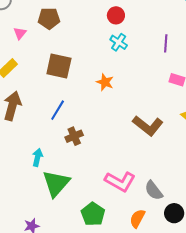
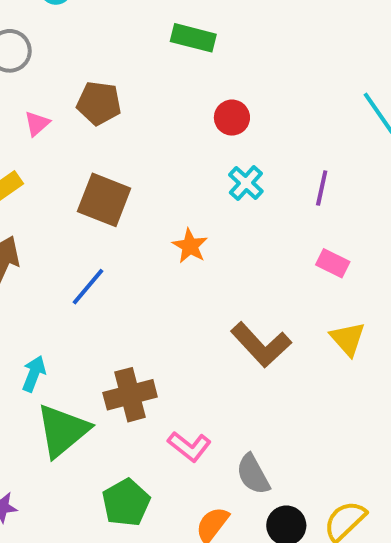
cyan cross: (119, 42) -> (246, 183), moved
brown cross: (74, 136) -> (130, 395), moved, size x1.4
pink L-shape: (120, 181) -> (189, 446), size x0.7

